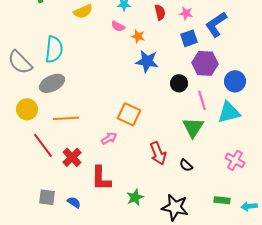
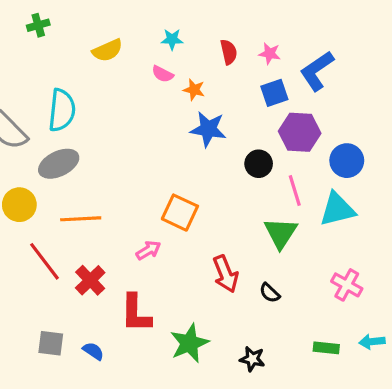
green star: (135, 197) -> (189, 343), size x1.4
cyan arrow: (249, 206) -> (372, 342), moved
black star: (175, 207) -> (252, 359), size x0.6

